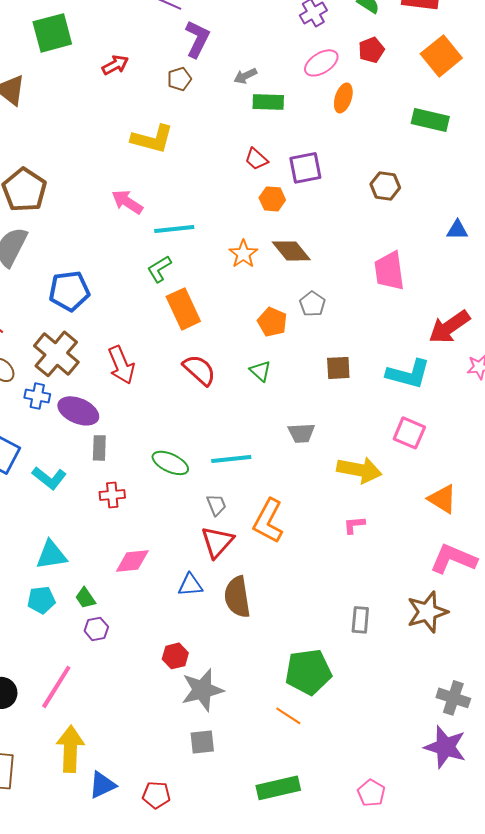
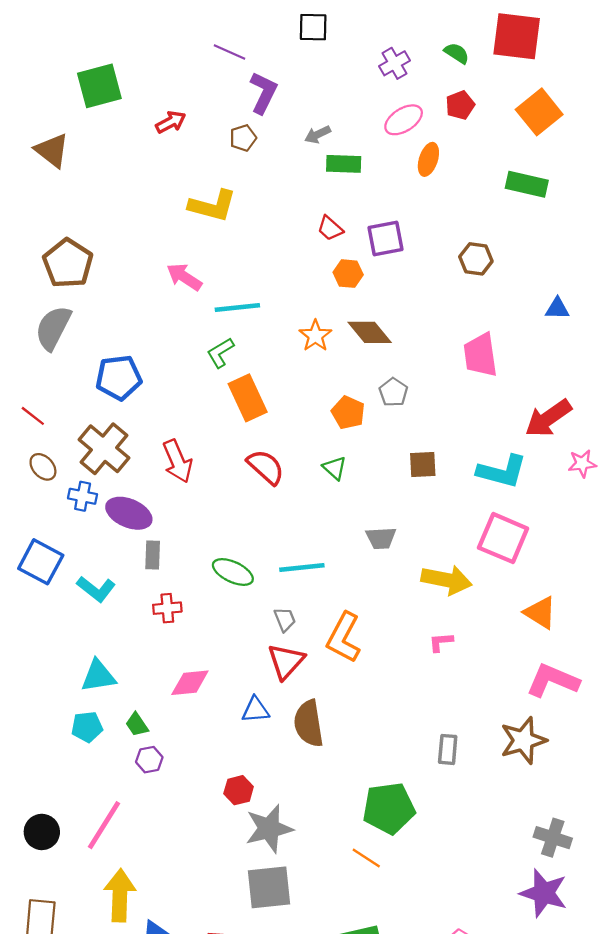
pink square: (409, 433) -> (503, 538), size x1.4
gray square: (202, 742) -> (269, 887), size x1.6

